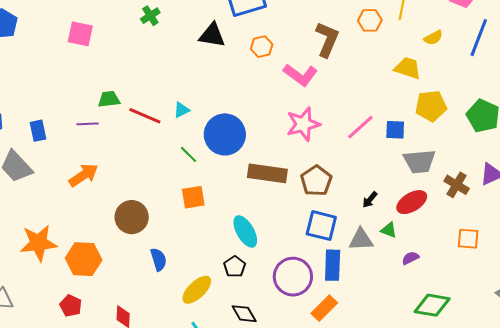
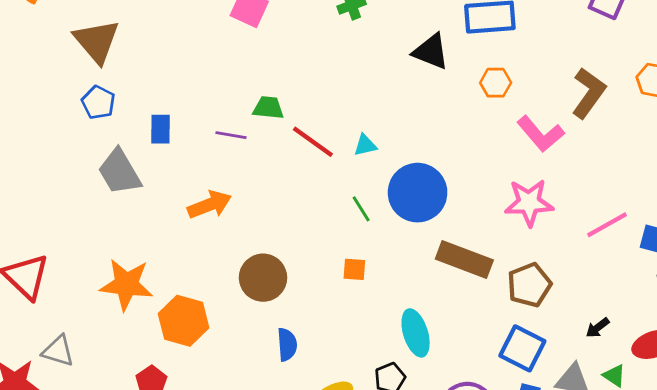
orange square: (193, 197) -> (354, 269), size x0.7

